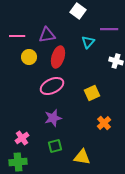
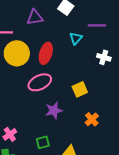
purple triangle: (47, 35) -> (35, 17), moved
yellow circle: (29, 57) -> (17, 53), size x1.6
purple star: (53, 118) -> (54, 110), moved

